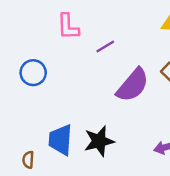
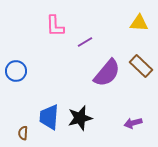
blue circle: (33, 73) -> (16, 71), moved

